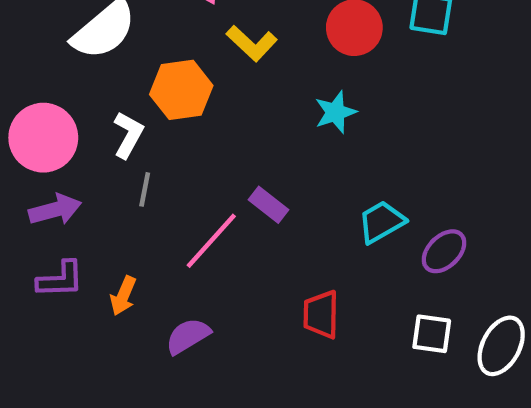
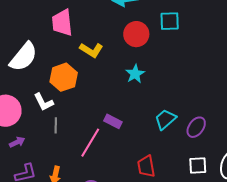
white L-shape: (128, 135) -> (44, 102), turned 135
purple arrow: (55, 210) -> (17, 142), size x0.7

